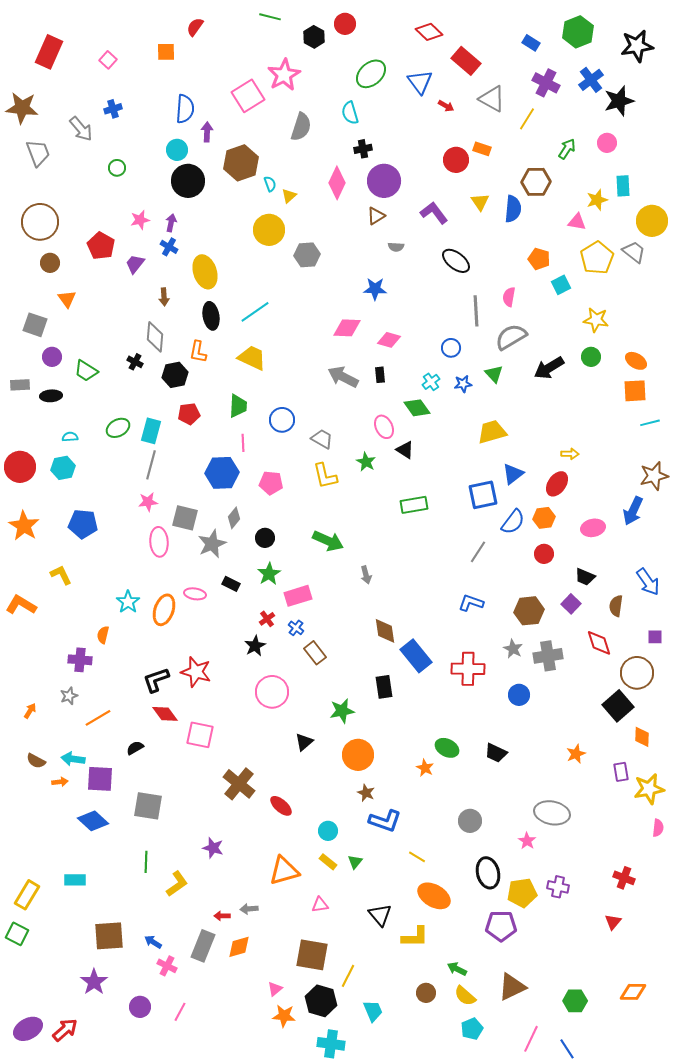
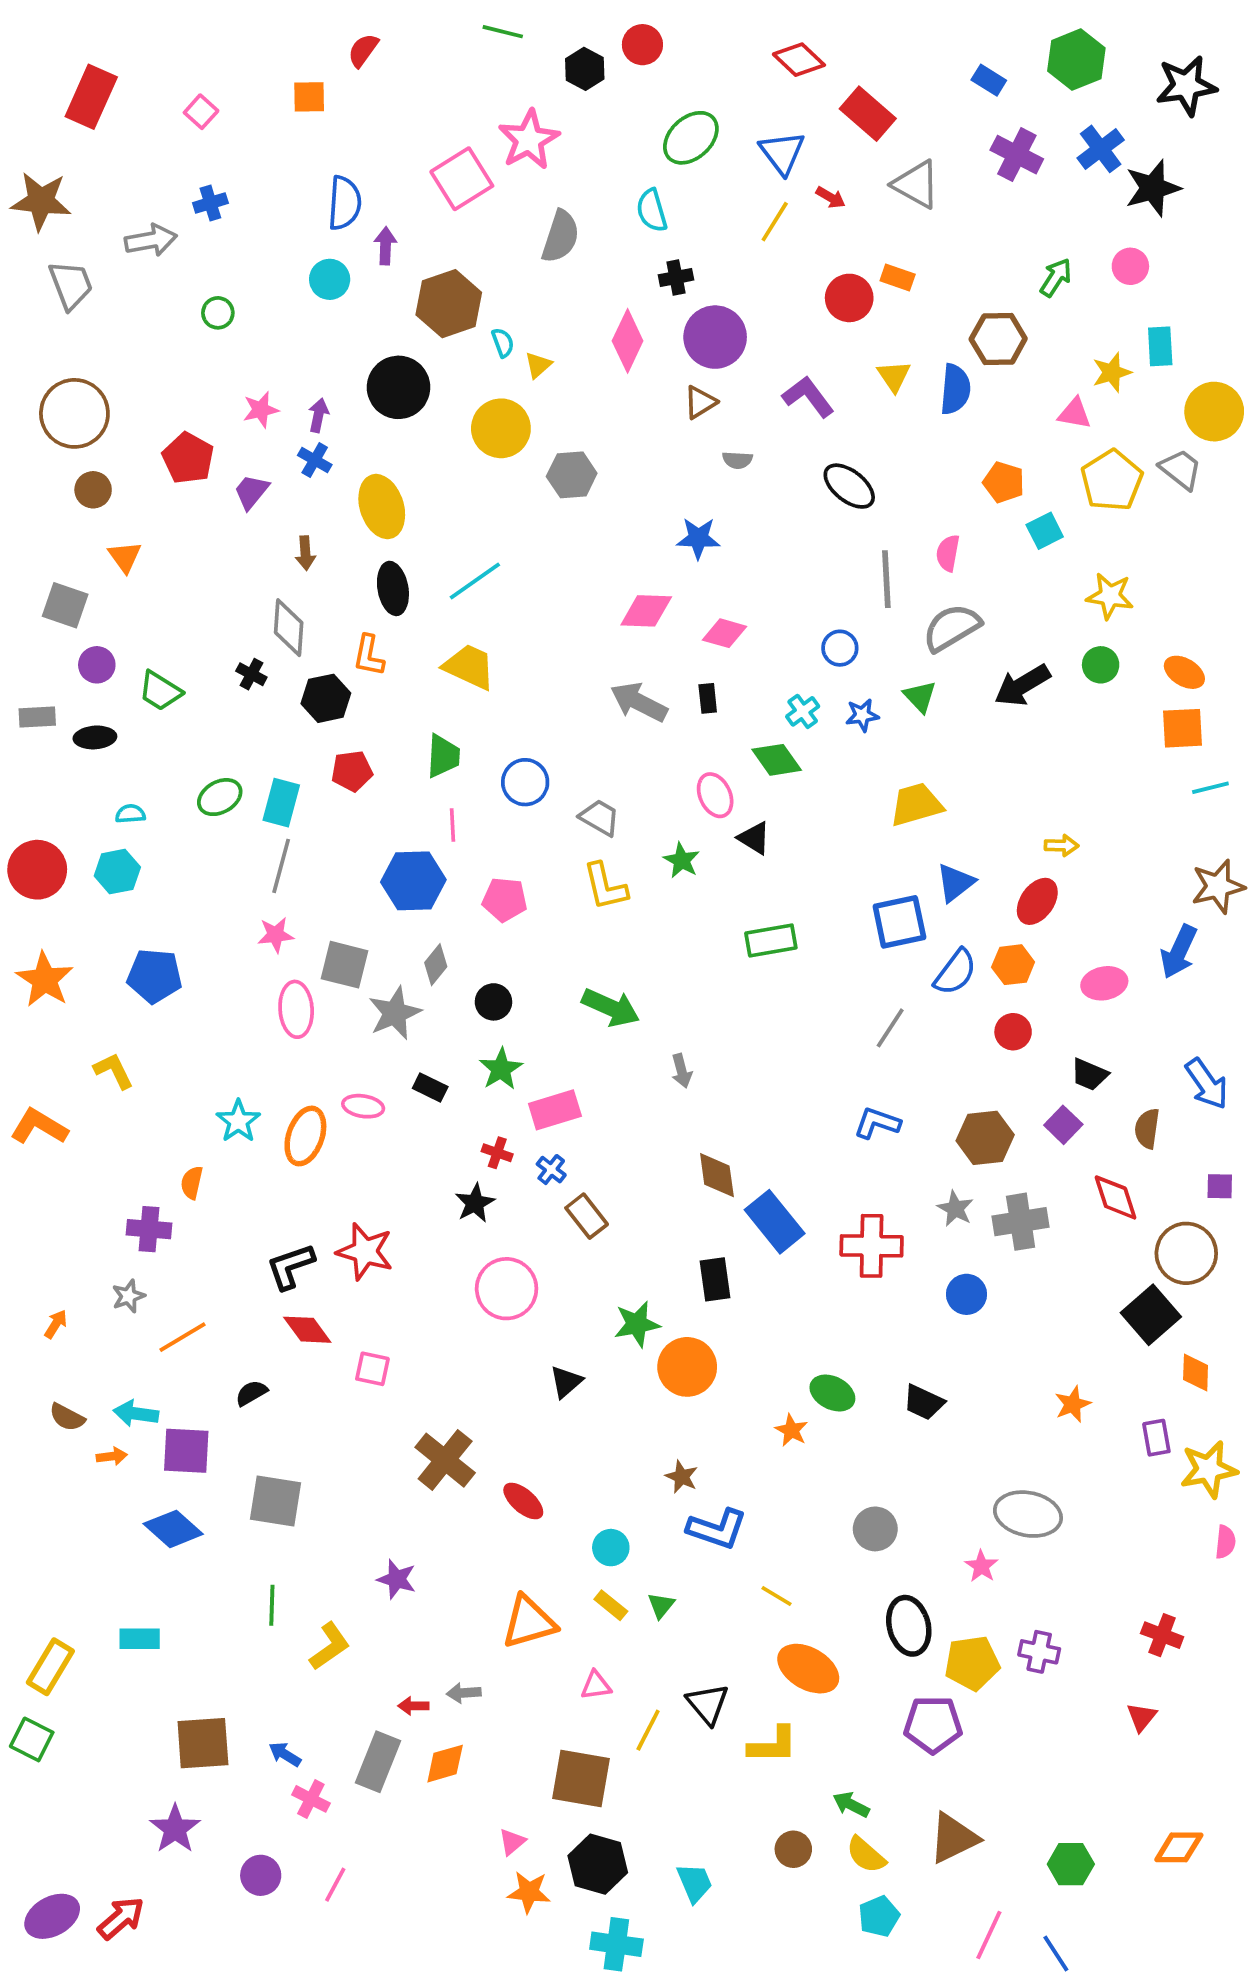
yellow line: (527, 119) -> (775, 222), moved
gray arrow: (81, 129) -> (151, 240), turned -60
black circle: (188, 181) -> (399, 387), moved
red cross: (267, 619) -> (497, 1153), turned -35
pink square: (200, 735) -> (372, 1369), size x0.7
orange circle: (358, 755) -> (687, 1367), moved
yellow line: (348, 976) -> (648, 1730), moved

